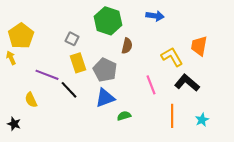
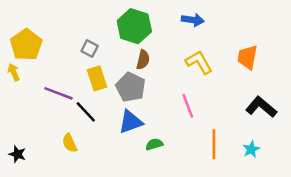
brown semicircle: (127, 46) -> (143, 60), moved
yellow L-shape: (172, 57) -> (199, 62), moved
black L-shape: (187, 83) -> (261, 107), moved
yellow semicircle: (31, 100) -> (70, 143), moved

